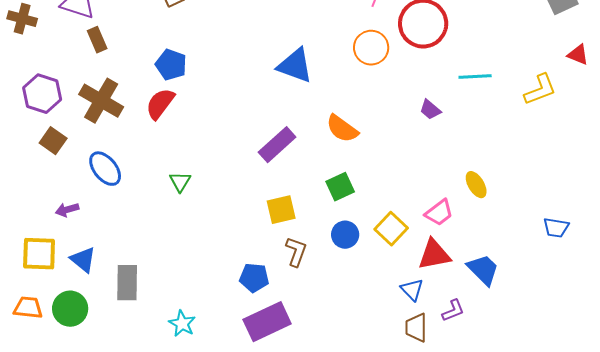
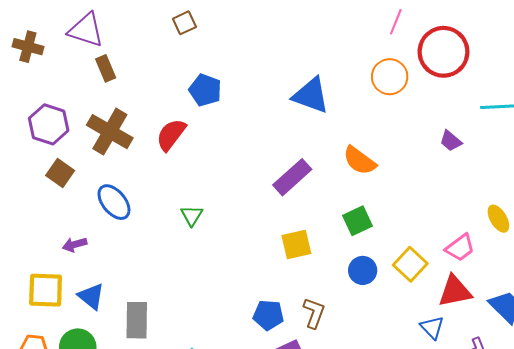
blue pentagon: (171, 65) -> (205, 90), moved
brown L-shape: (296, 252) -> (314, 313), moved

